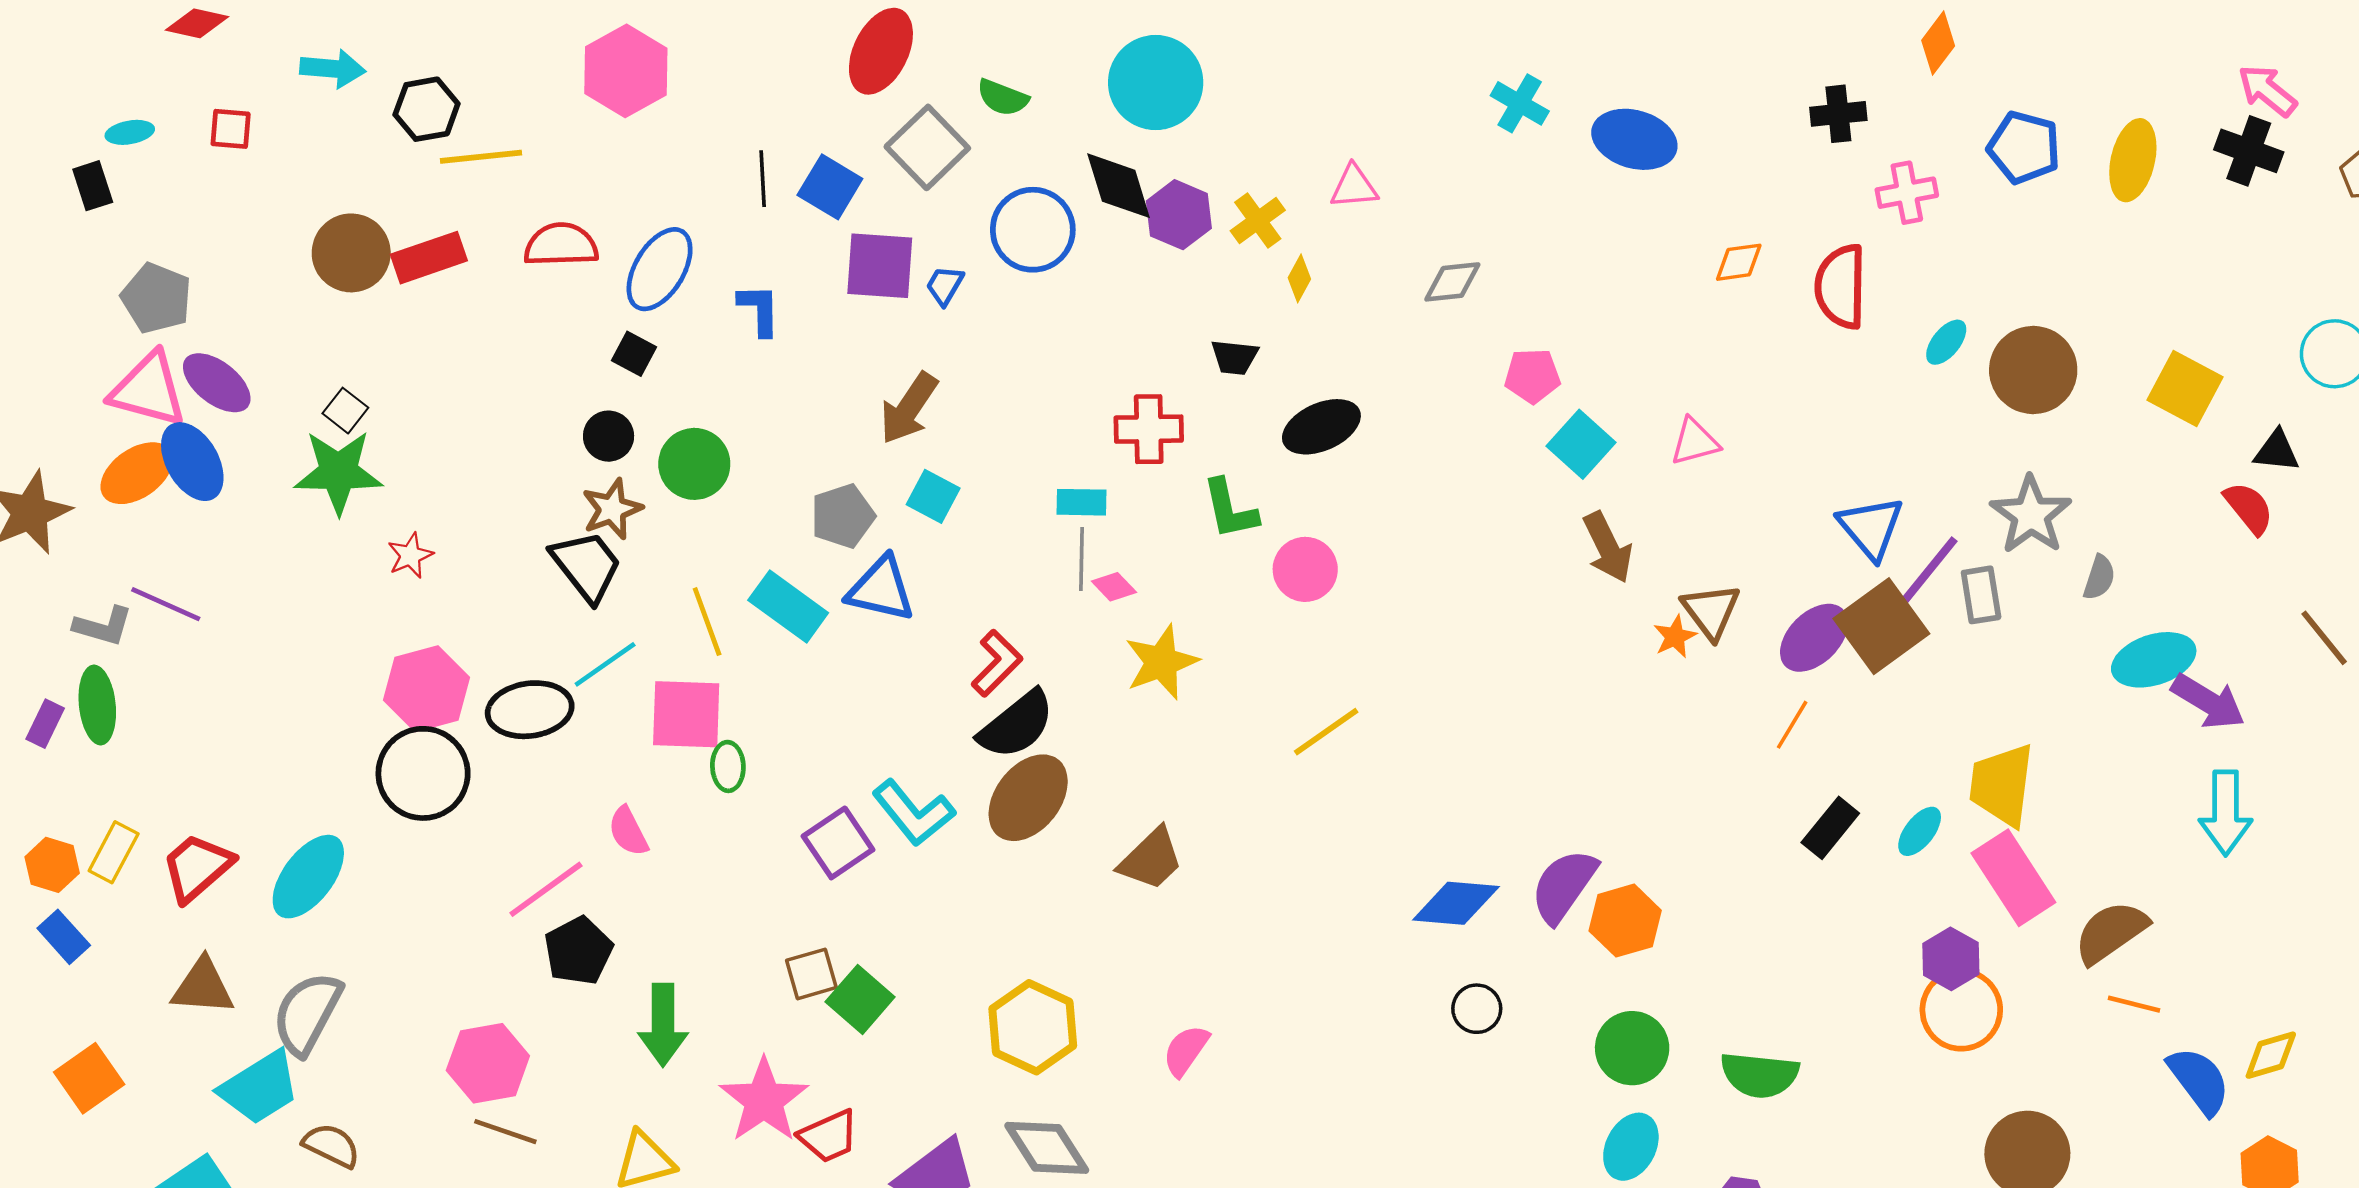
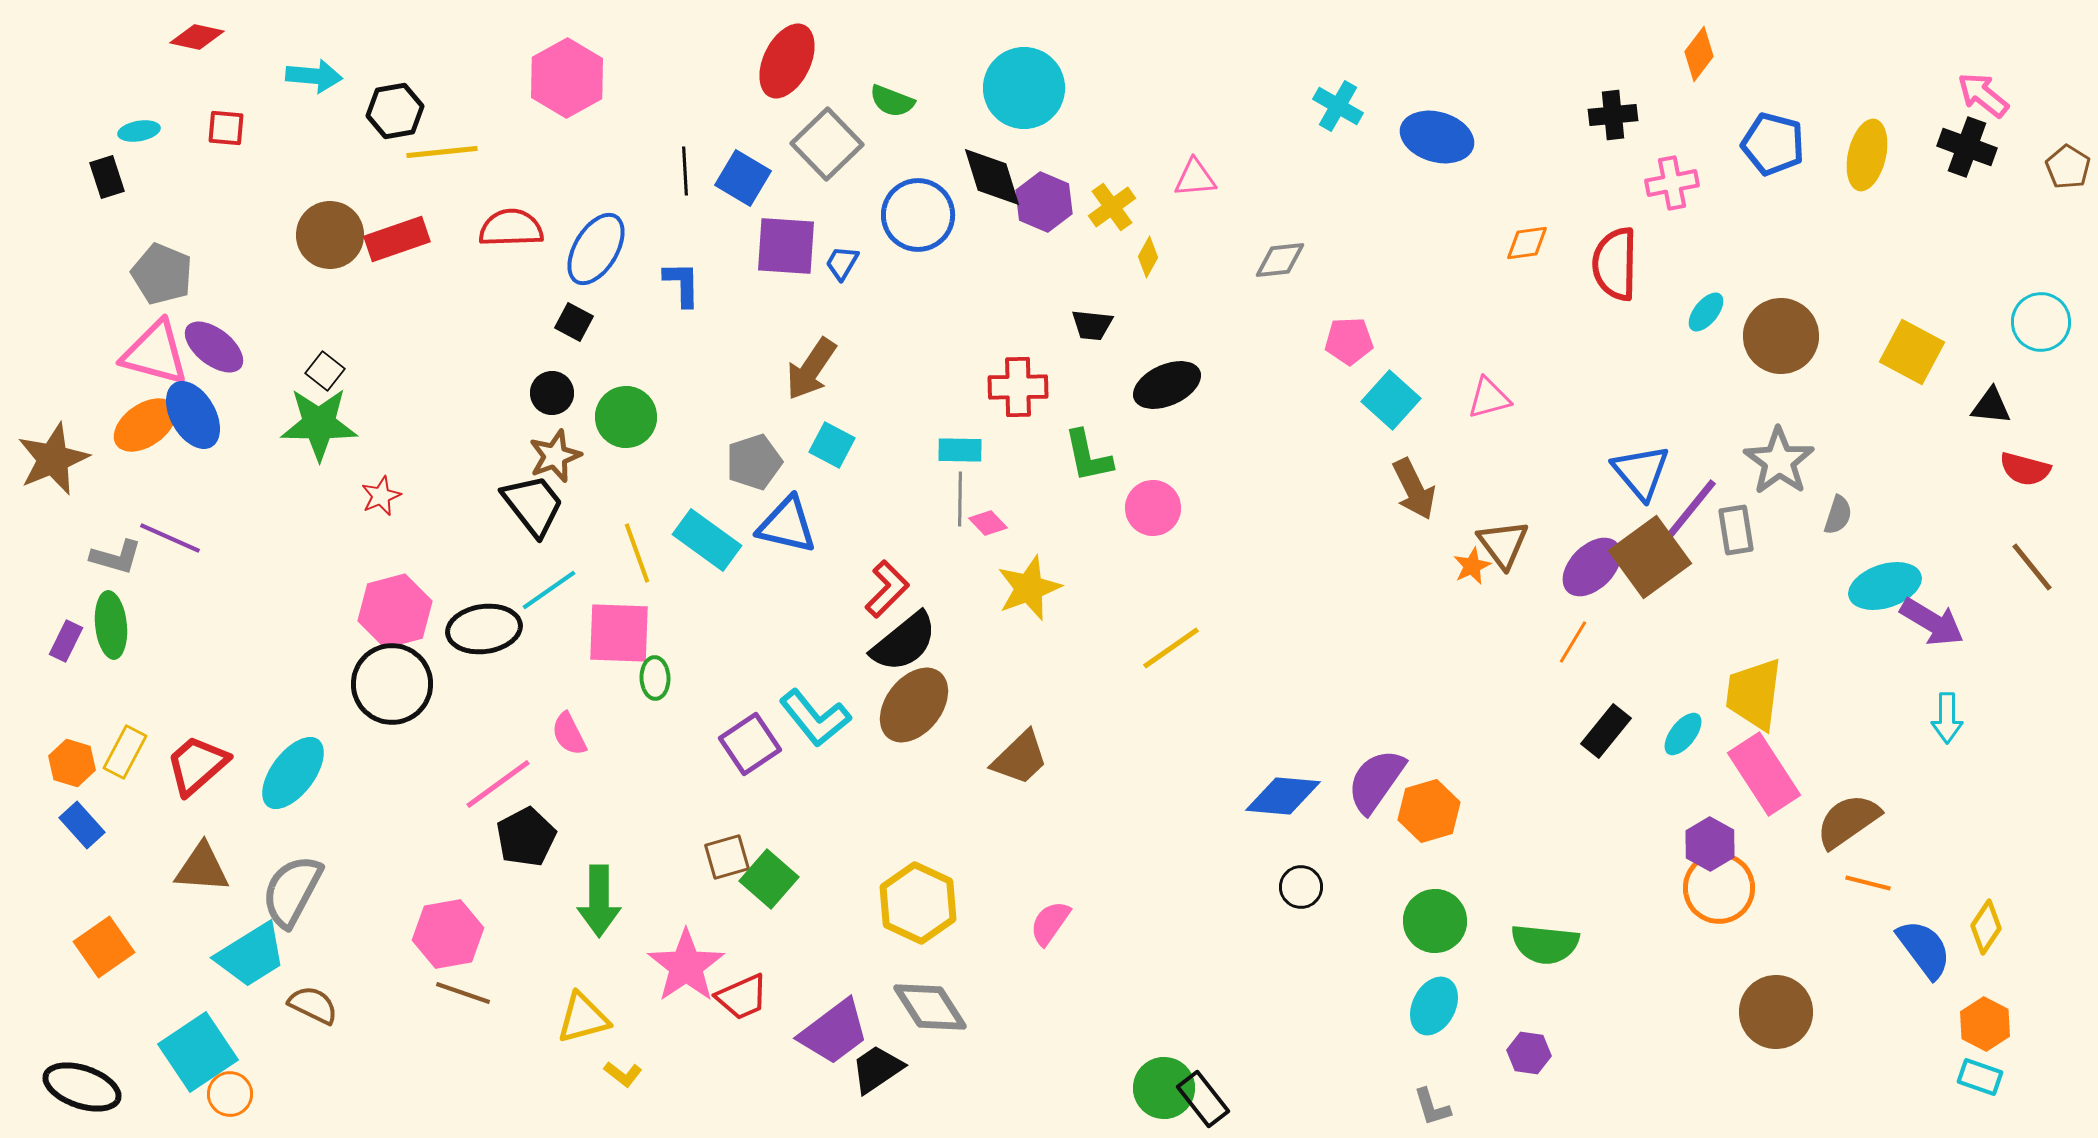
red semicircle: (2249, 508) -> (2025, 469), moved, turned 144
cyan arrow: (2226, 813) -> (1947, 718), size x0.7
yellow diamond: (2271, 1055) -> (1986, 927), turned -40

